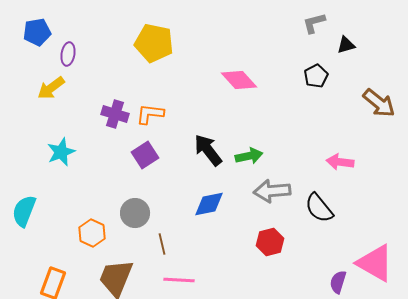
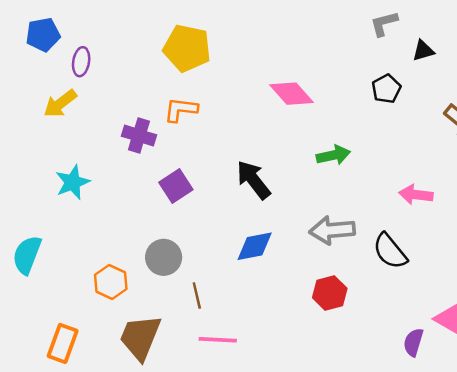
orange L-shape: (150, 114) -> (181, 110), moved
green arrow: (249, 156) -> (333, 155), moved

